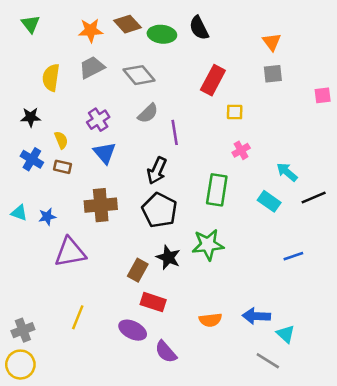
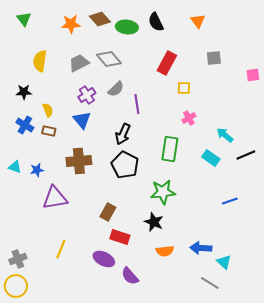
orange triangle: (272, 42) -> (198, 21), moved
gray trapezoid: (92, 67) -> (79, 63), moved
purple cross: (98, 120) -> (87, 95), moved
black star: (168, 257) -> (154, 222), moved

